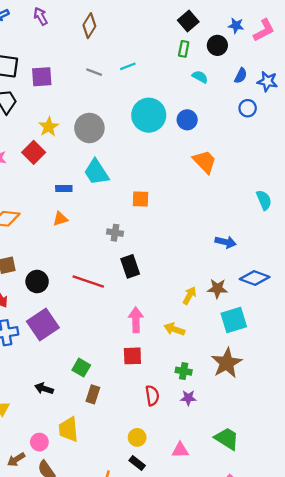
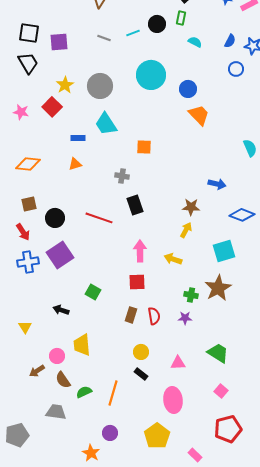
black circle: (217, 45) -> (157, 24), moved
blue circle: (187, 120) -> (188, 89), moved
brown star: (217, 288) -> (191, 207), moved
green cross: (184, 371) -> (191, 295), moved
brown rectangle: (93, 394) -> (131, 315), moved

